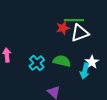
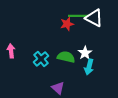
white triangle: (80, 33) -> (94, 18), moved, turned 48
white star: (92, 62) -> (85, 53), moved

